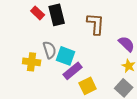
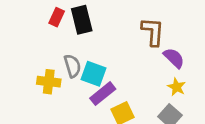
red rectangle: (38, 13) -> (57, 17), turned 72
brown L-shape: (96, 24) -> (153, 32), moved

